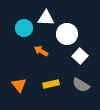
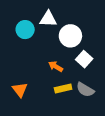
orange arrow: (41, 51) -> (56, 66), moved
yellow rectangle: (51, 84) -> (63, 89), moved

